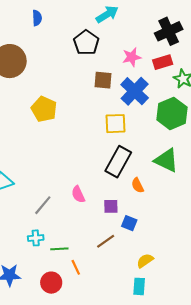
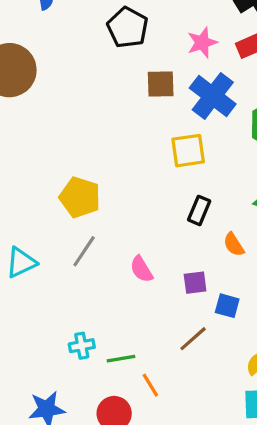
yellow pentagon: (44, 109) -> (80, 197), moved
black rectangle: (118, 162) -> (199, 210), size x0.6
gray line: (43, 205) -> (84, 251), moved

